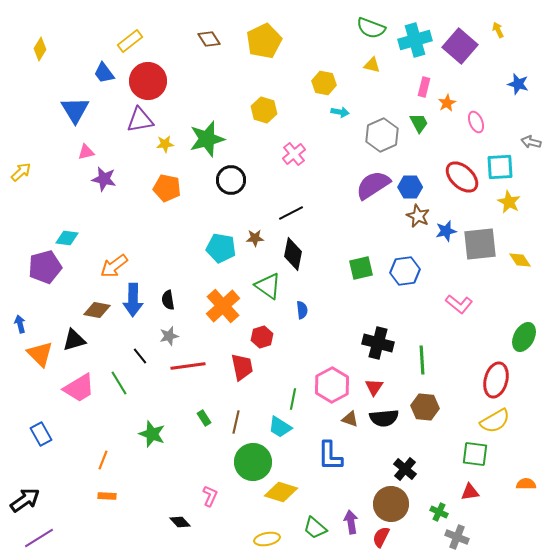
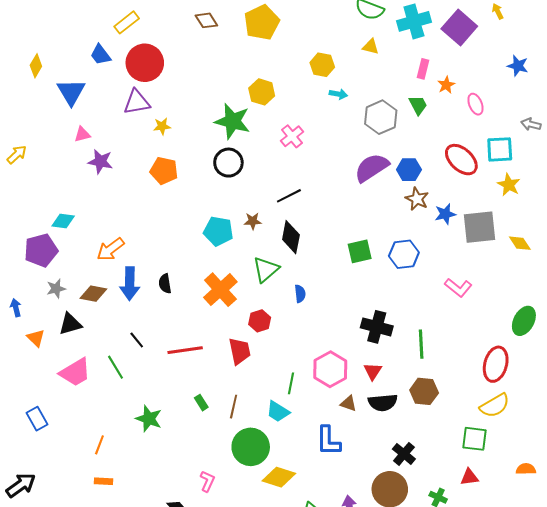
yellow diamond: (40, 49) -> (36, 66), moved
green star: (207, 139) -> (233, 121), moved, turned 30
green triangle: (268, 286) -> (266, 269), turned 44
gray star: (169, 336) -> (56, 289), moved
orange triangle: (40, 354) -> (36, 338), size x0.7

